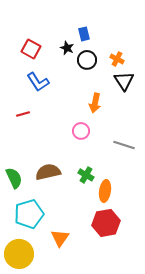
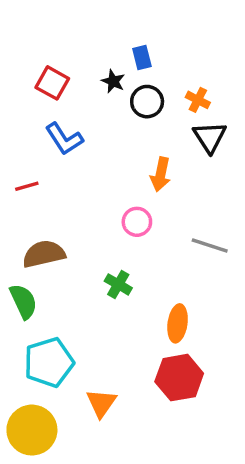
red line: (23, 114) -> (27, 186), moved
brown semicircle: (48, 172) -> (44, 254), moved
green cross: (86, 175) -> (118, 284), moved

